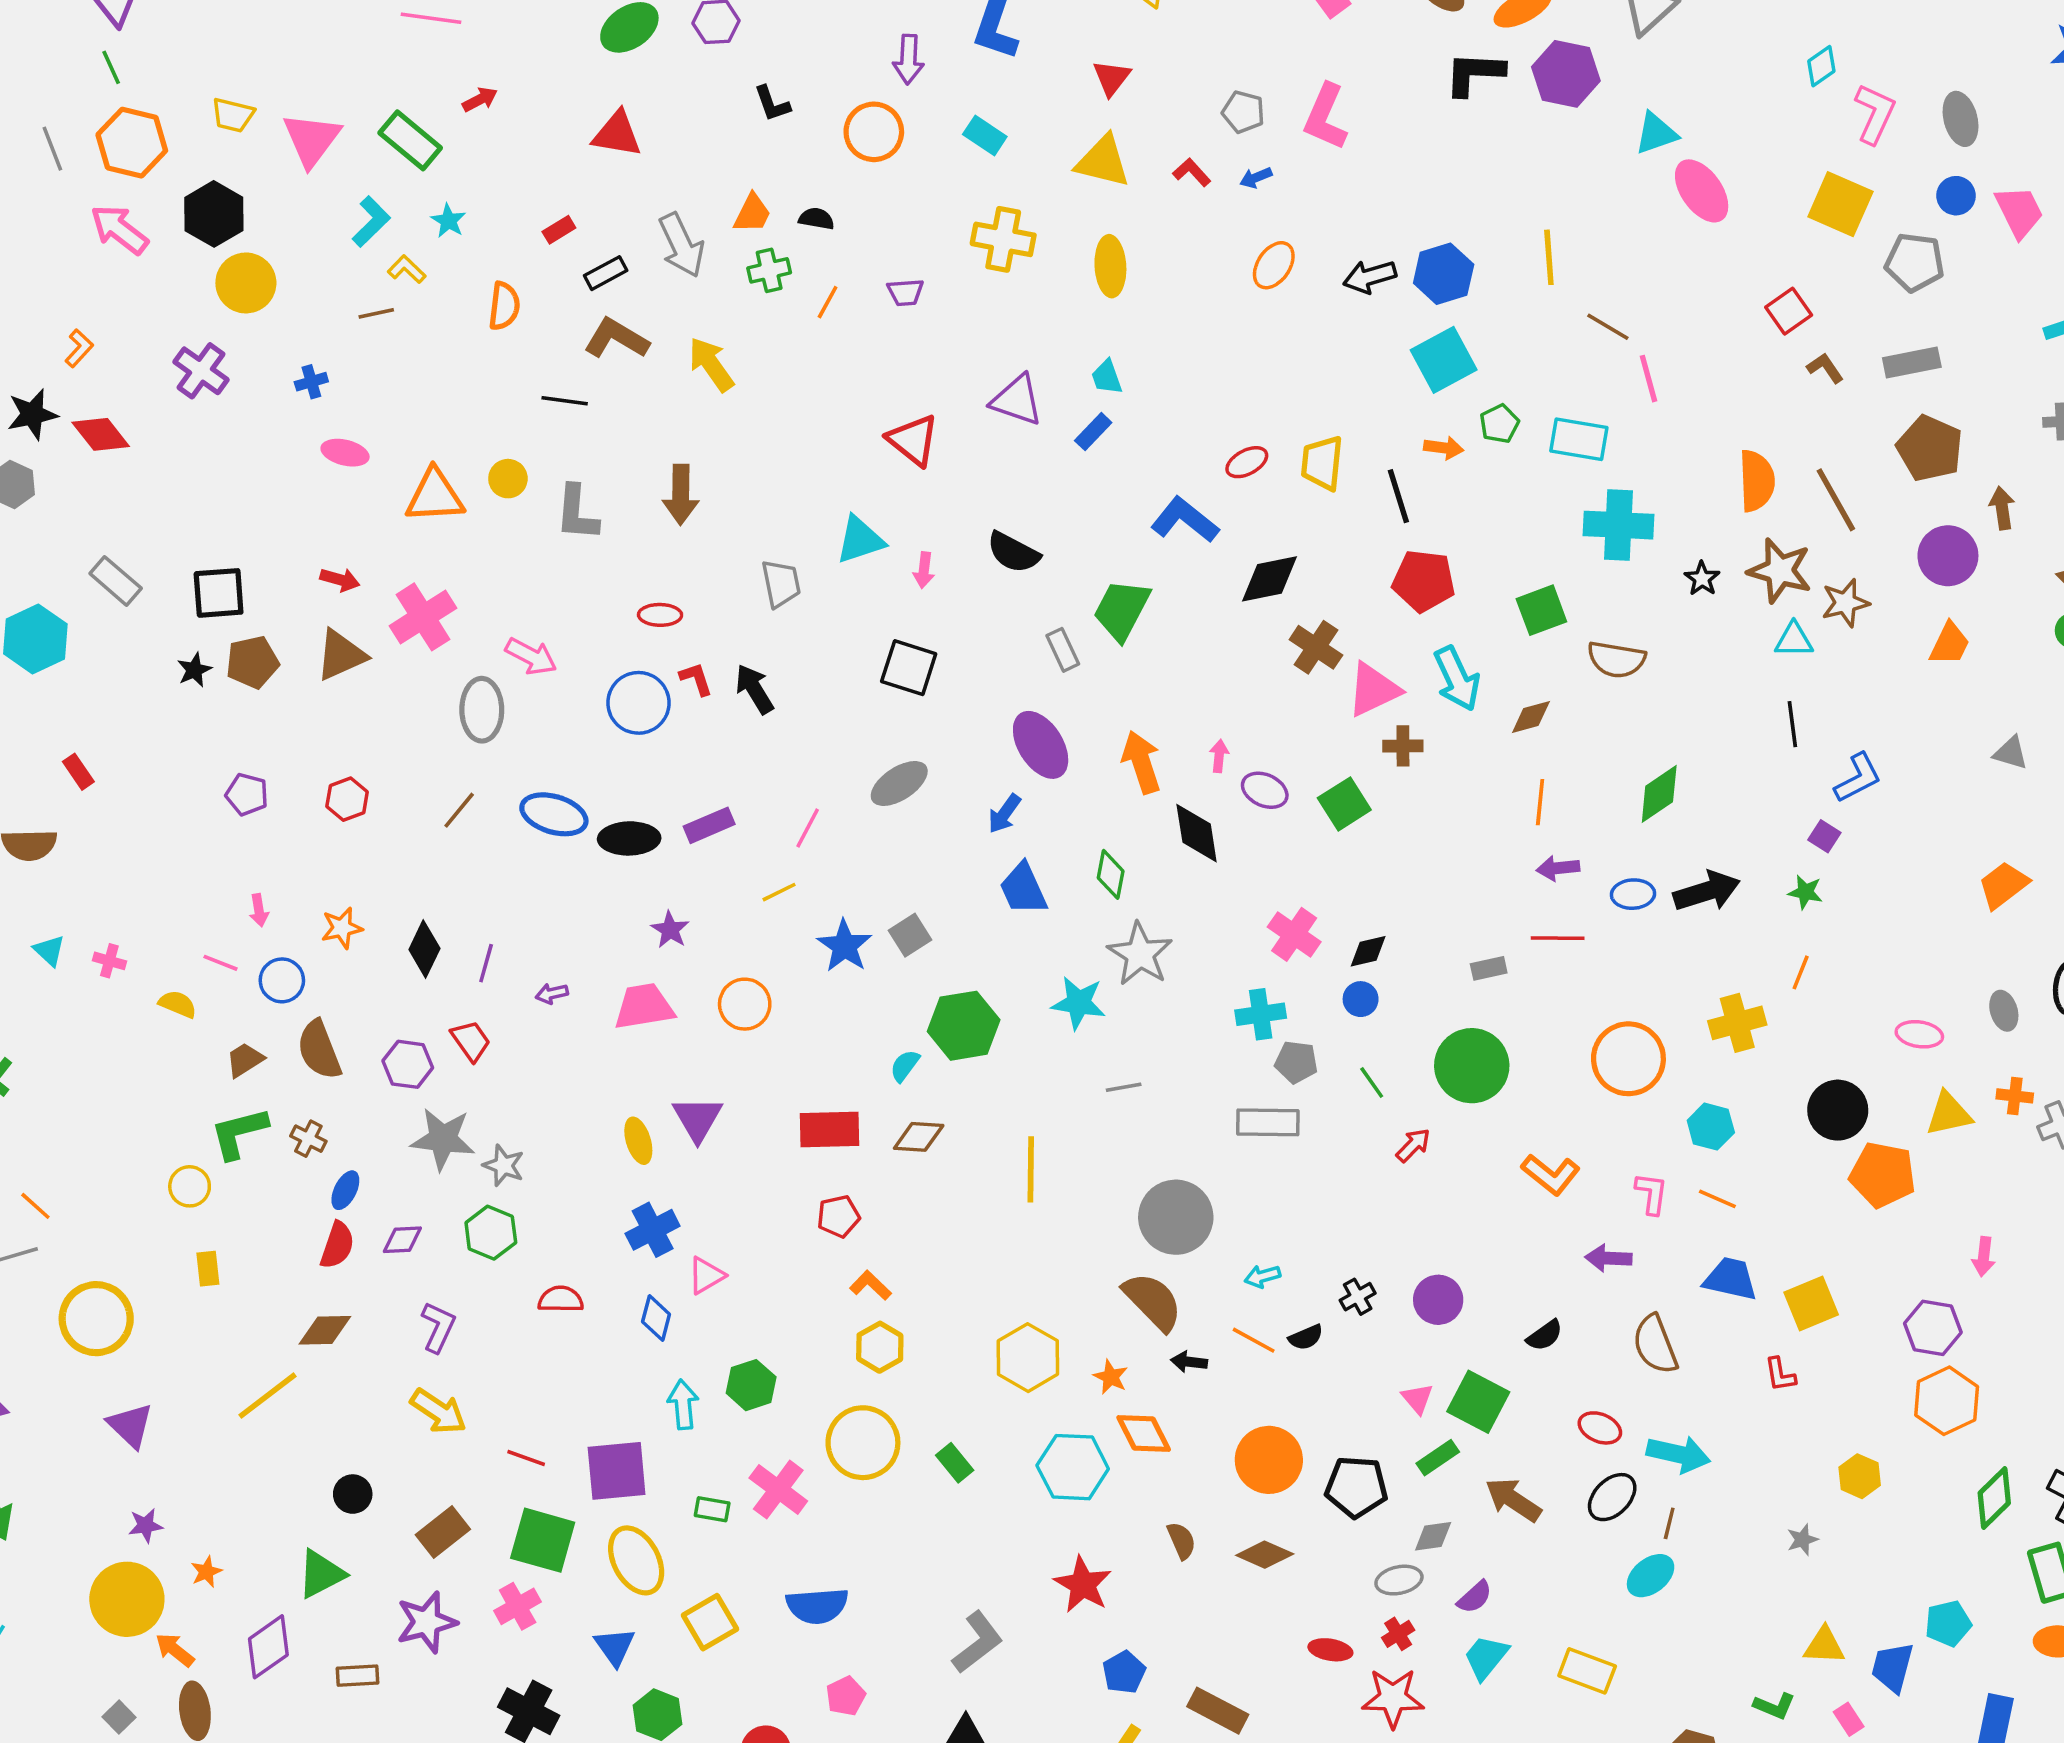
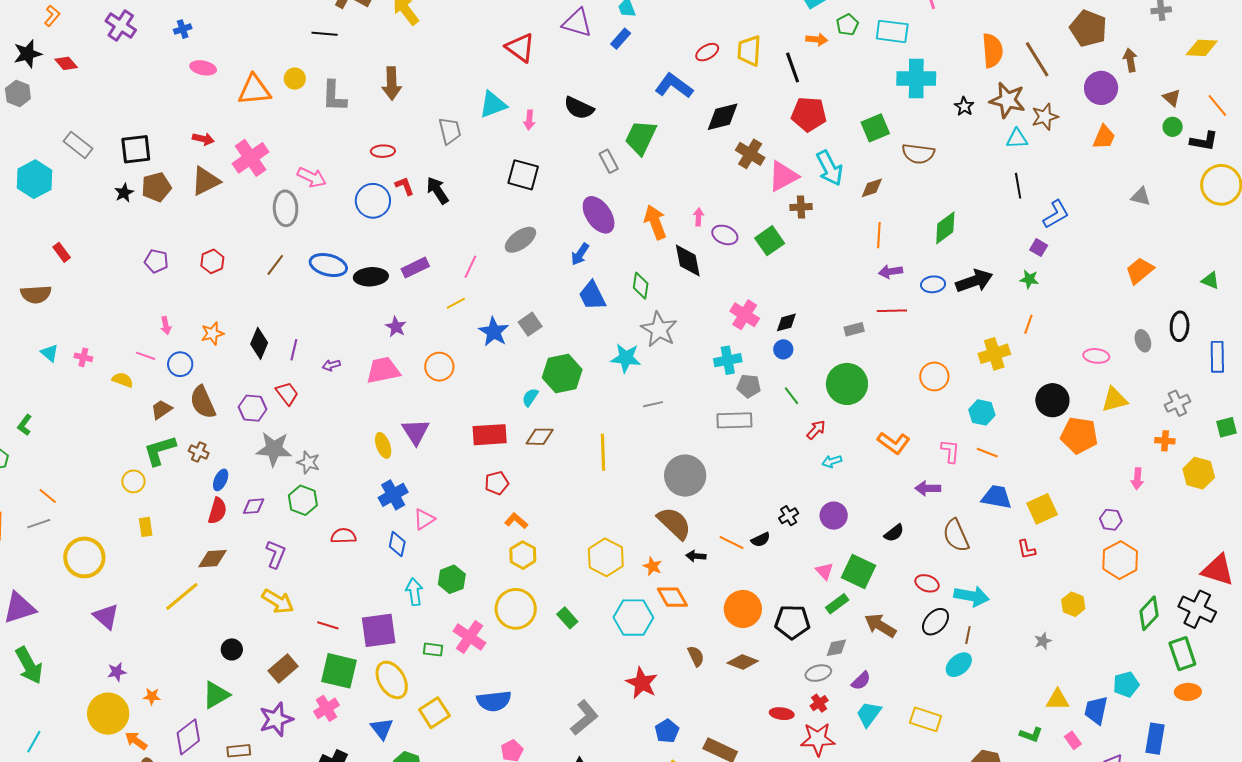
red diamond: (101, 434) -> (66, 63), size x0.7
orange circle: (1628, 1059) -> (934, 376), size x0.7
orange cross: (2015, 1096) -> (1165, 441), moved
cyan arrow: (1262, 1276) -> (832, 461), moved
purple hexagon: (1933, 1328) -> (1111, 520), size x0.7
orange star: (206, 1572) -> (152, 696), turned 30

